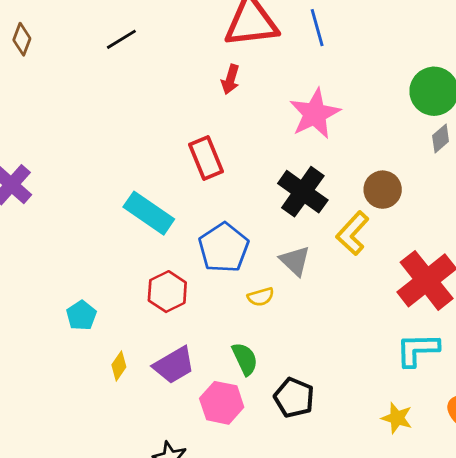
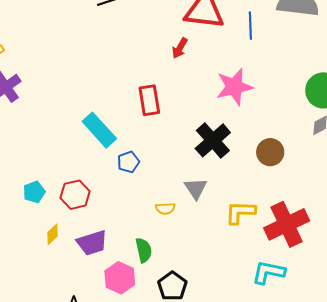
yellow L-shape: (353, 233) -> (240, 212), moved, turned 36
blue pentagon: (224, 248) -> (128, 162), moved, size x0.6
red hexagon: (167, 292) -> (75, 195), moved

